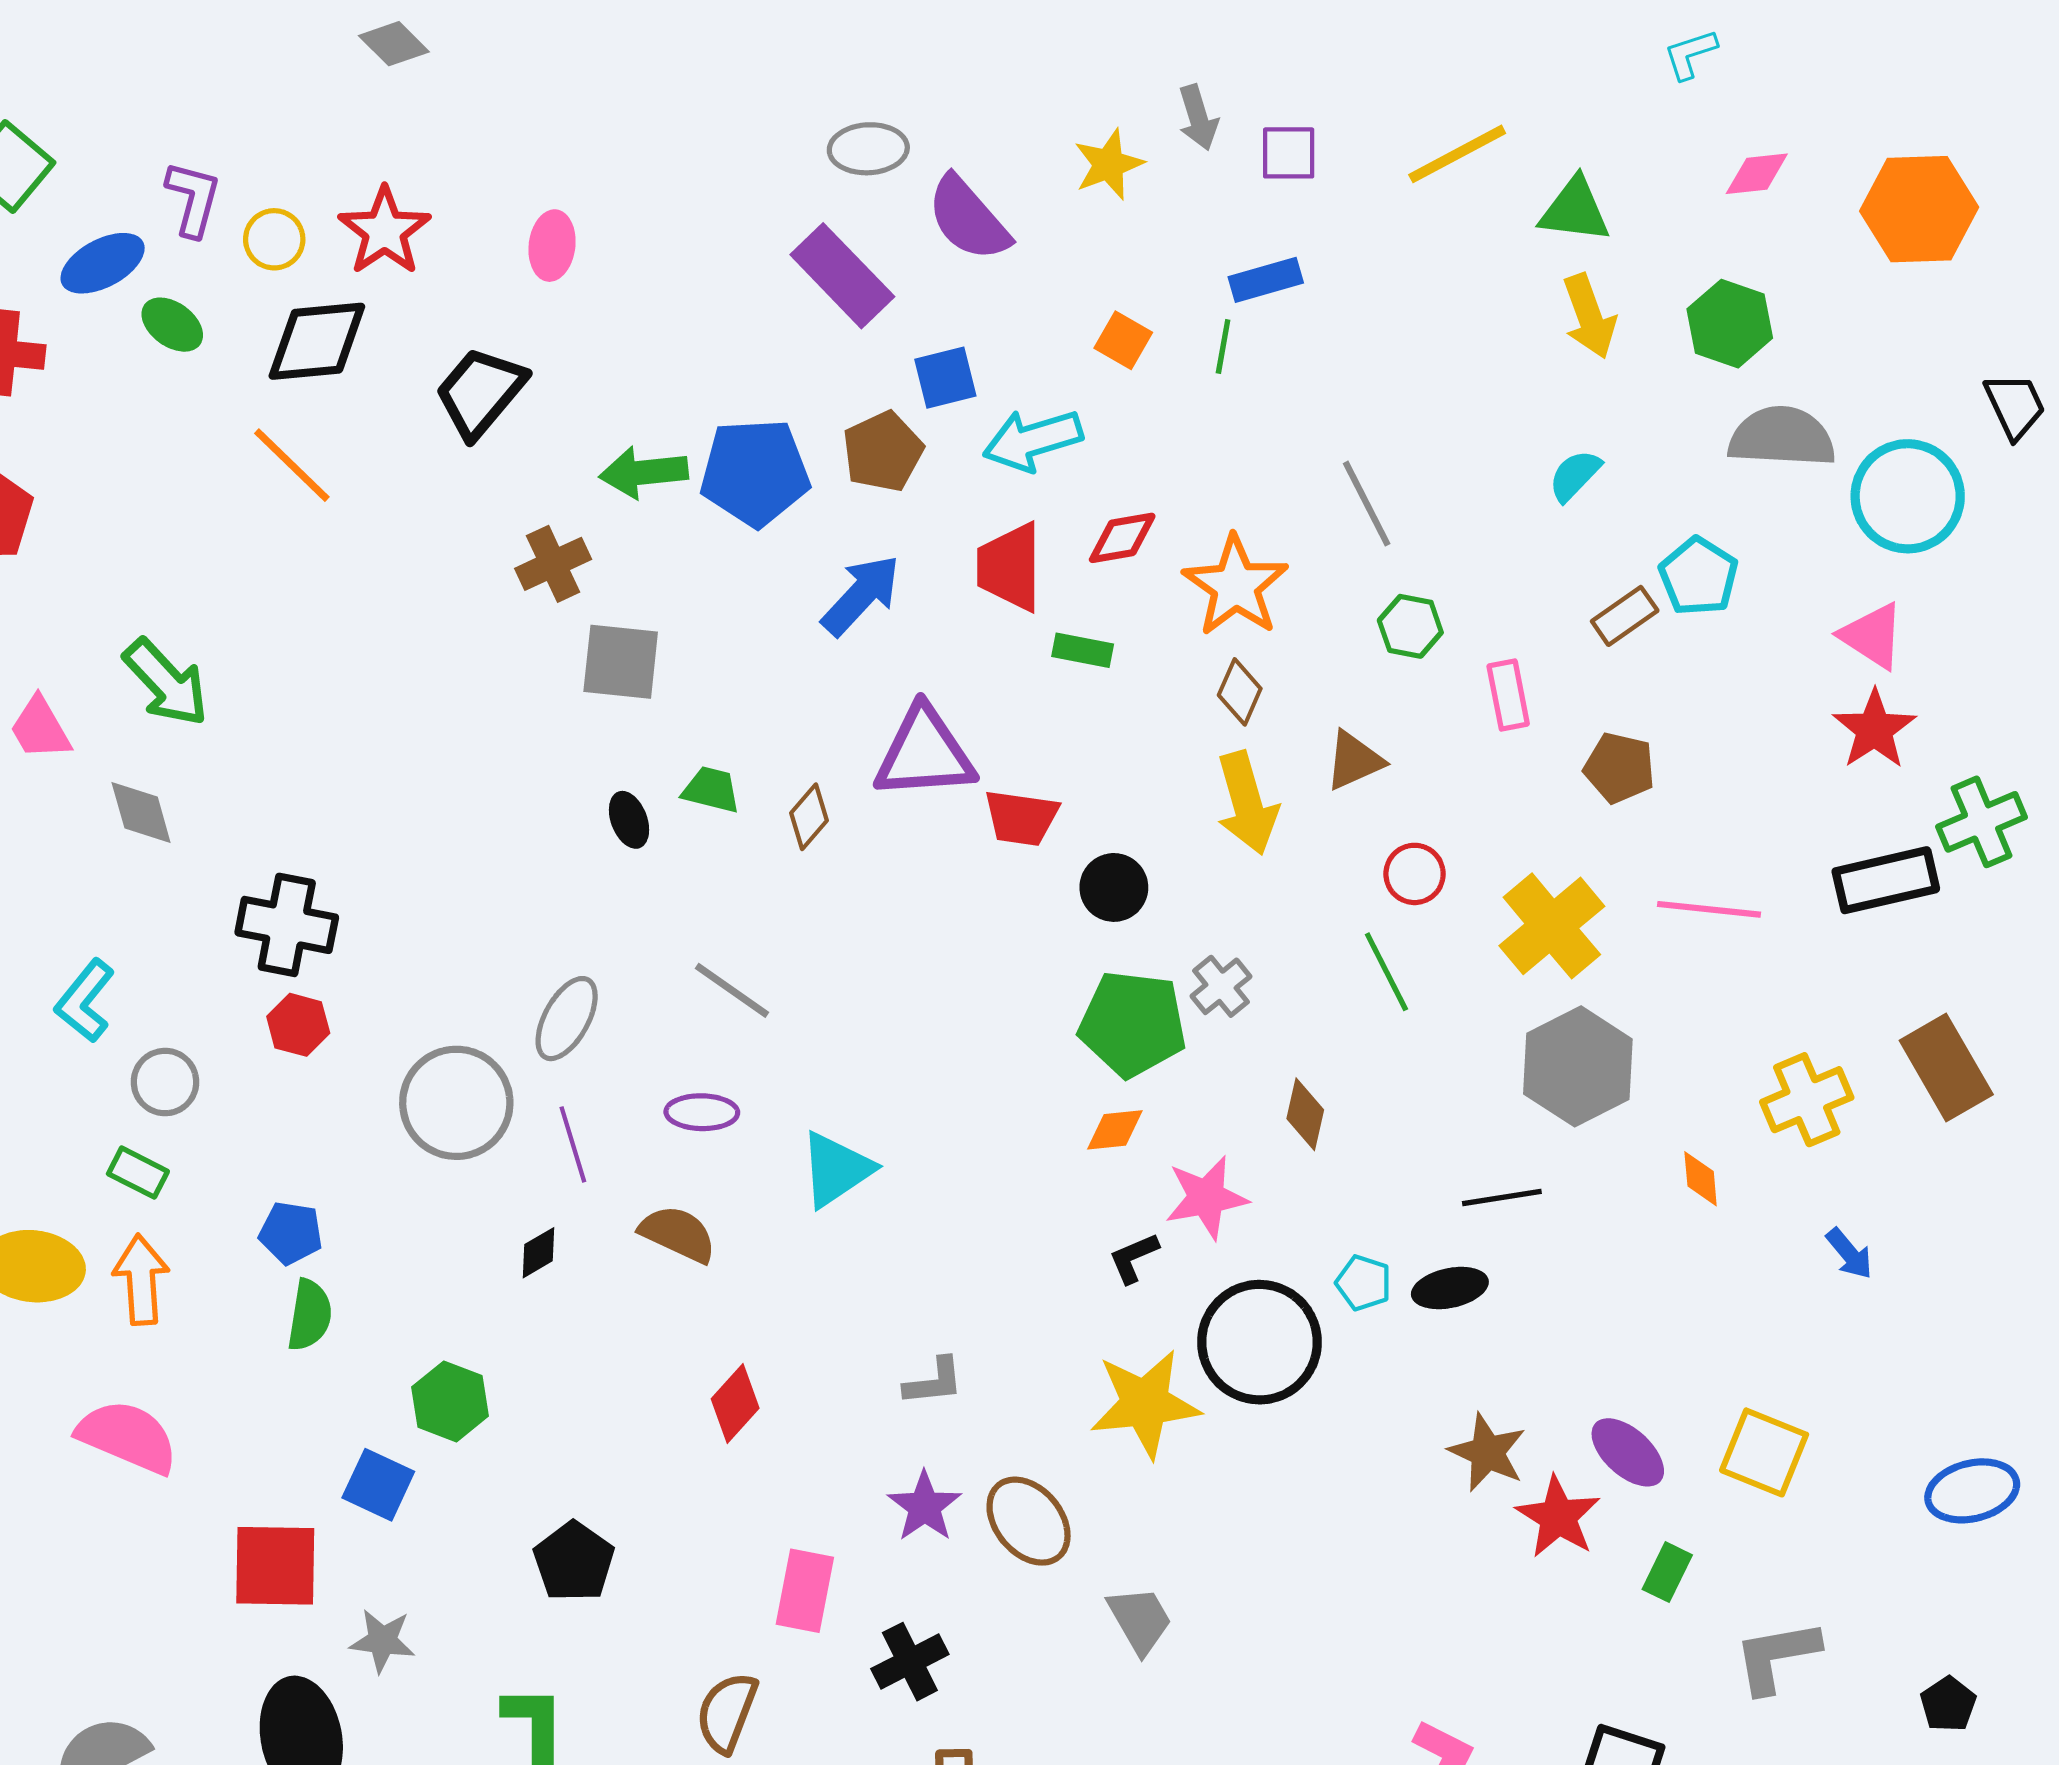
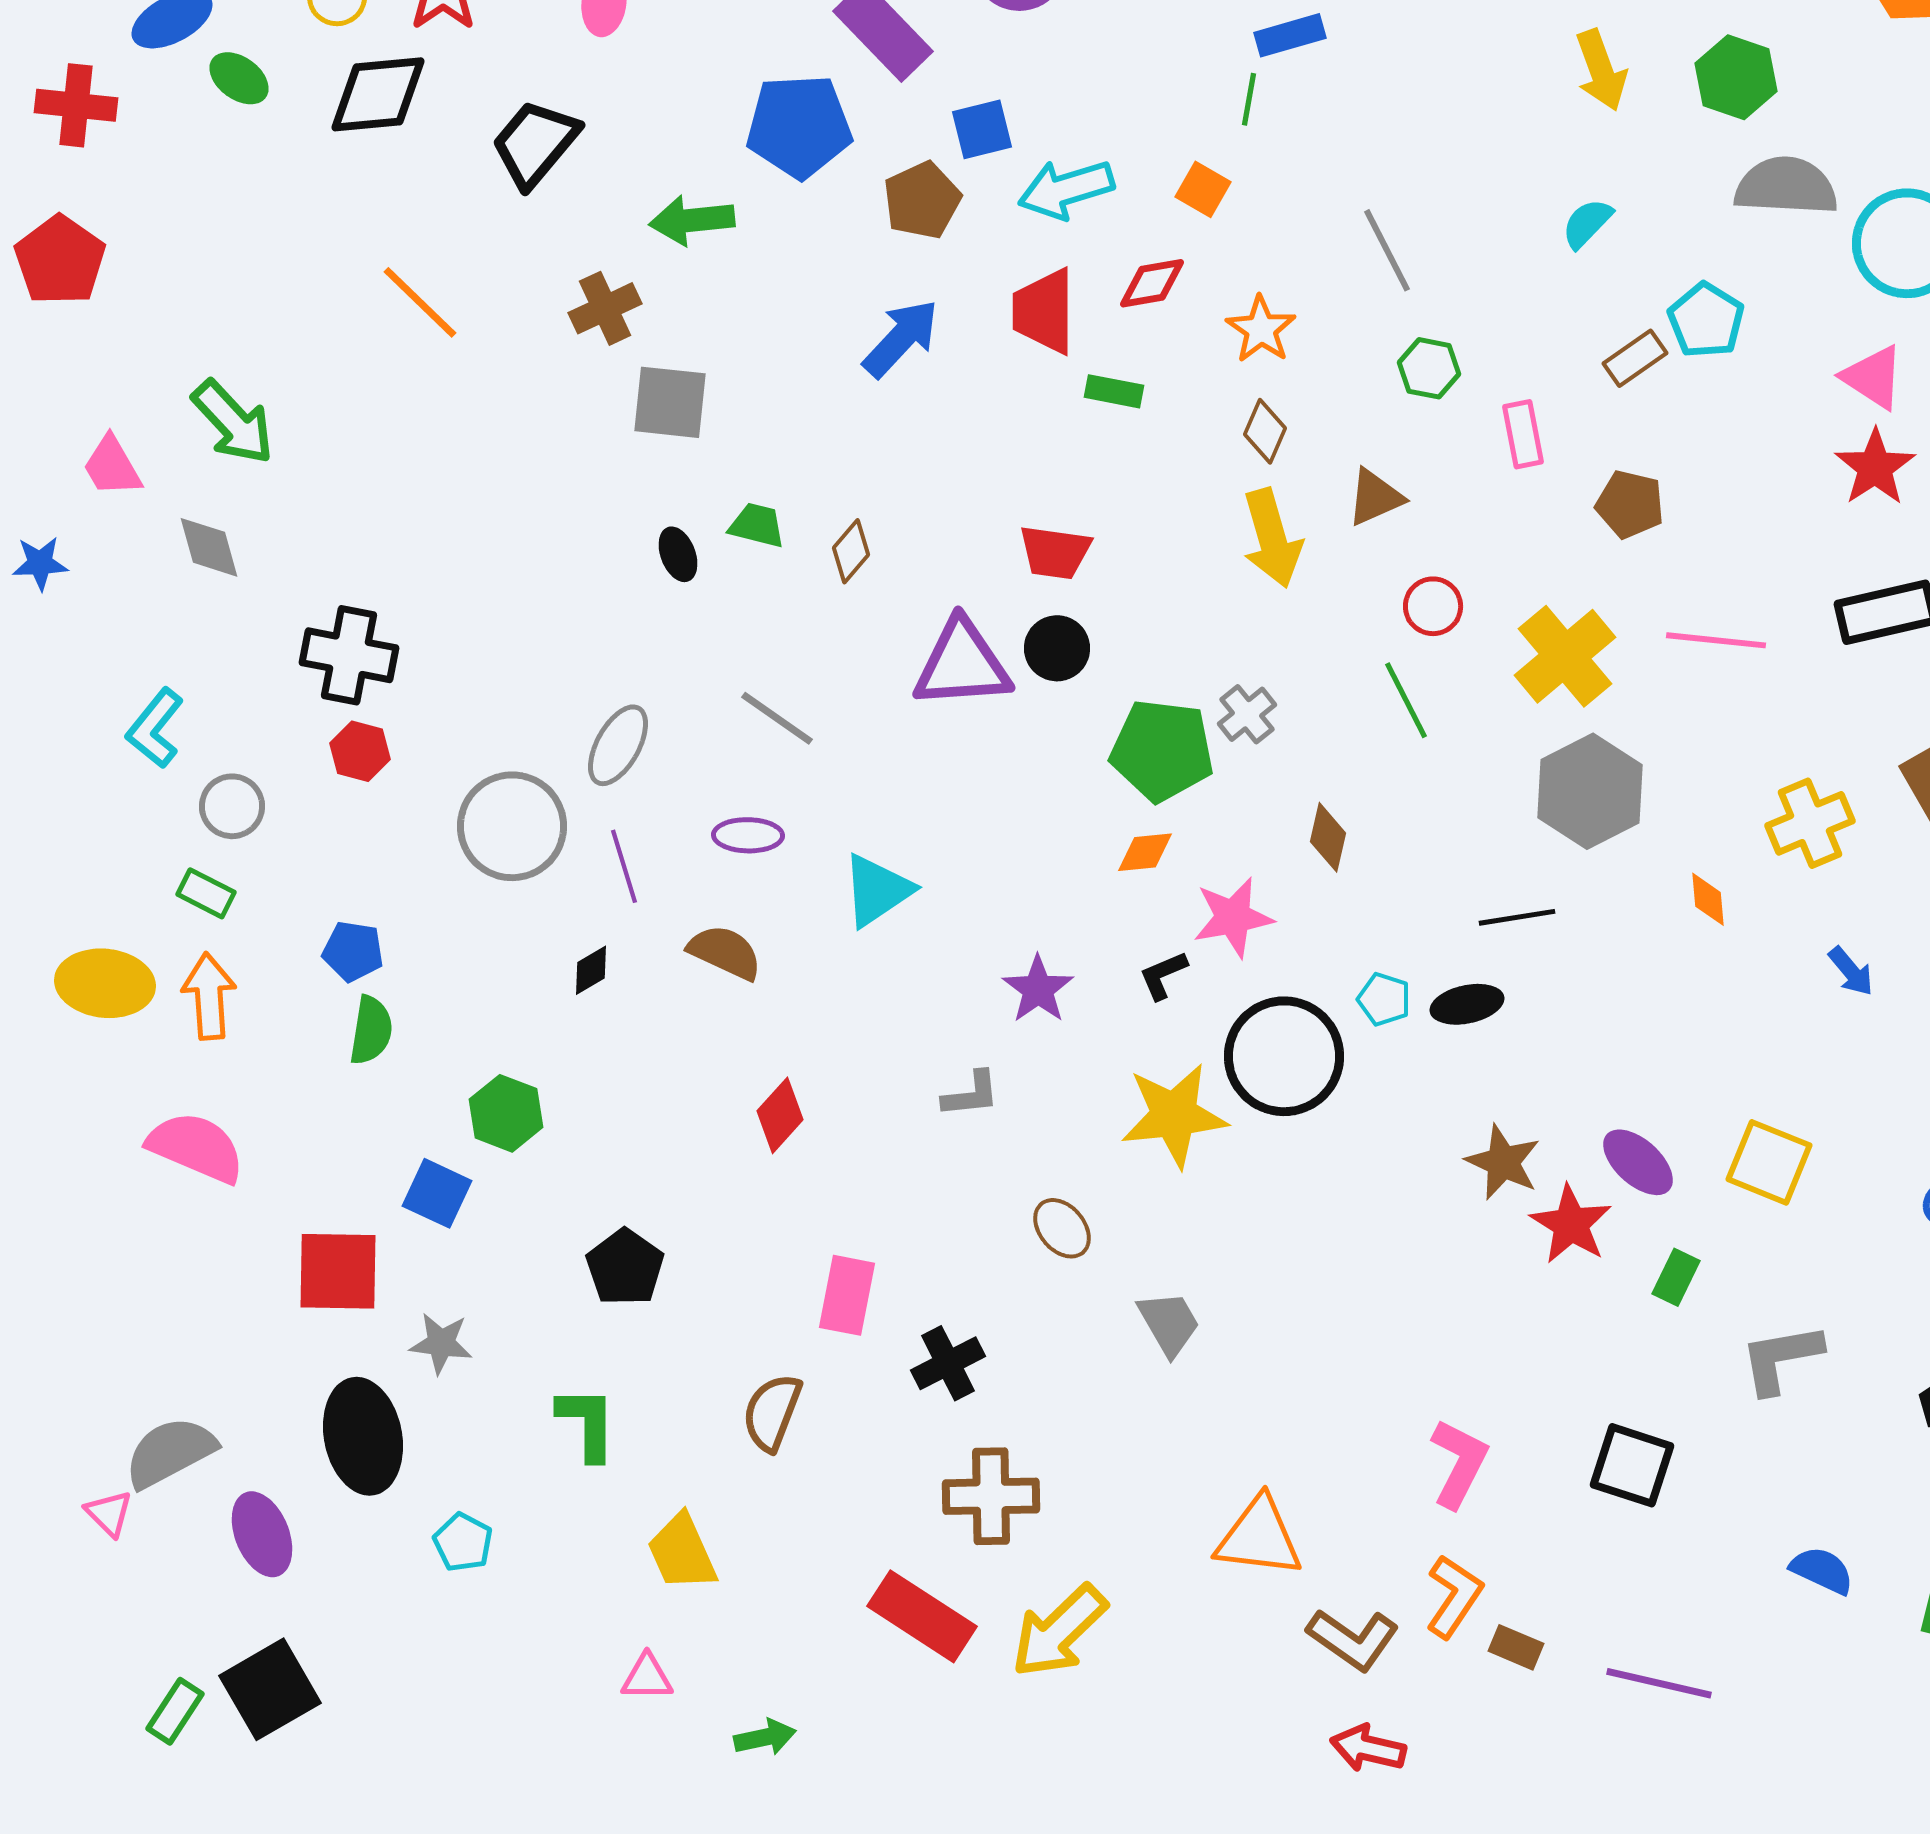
orange square: (1123, 340) -> (1203, 189), moved
orange line: (292, 465) -> (420, 302), moved
blue pentagon: (755, 472) -> (799, 126), moved
orange star: (1236, 586) -> (1261, 329), size x0.7
purple triangle: (924, 753) -> (962, 664), moved
black circle: (1114, 887) -> (1057, 648), moved
purple star: (924, 1507) -> (1038, 989), moved
brown ellipse: (1029, 1521) -> (1062, 1228), size x0.7

